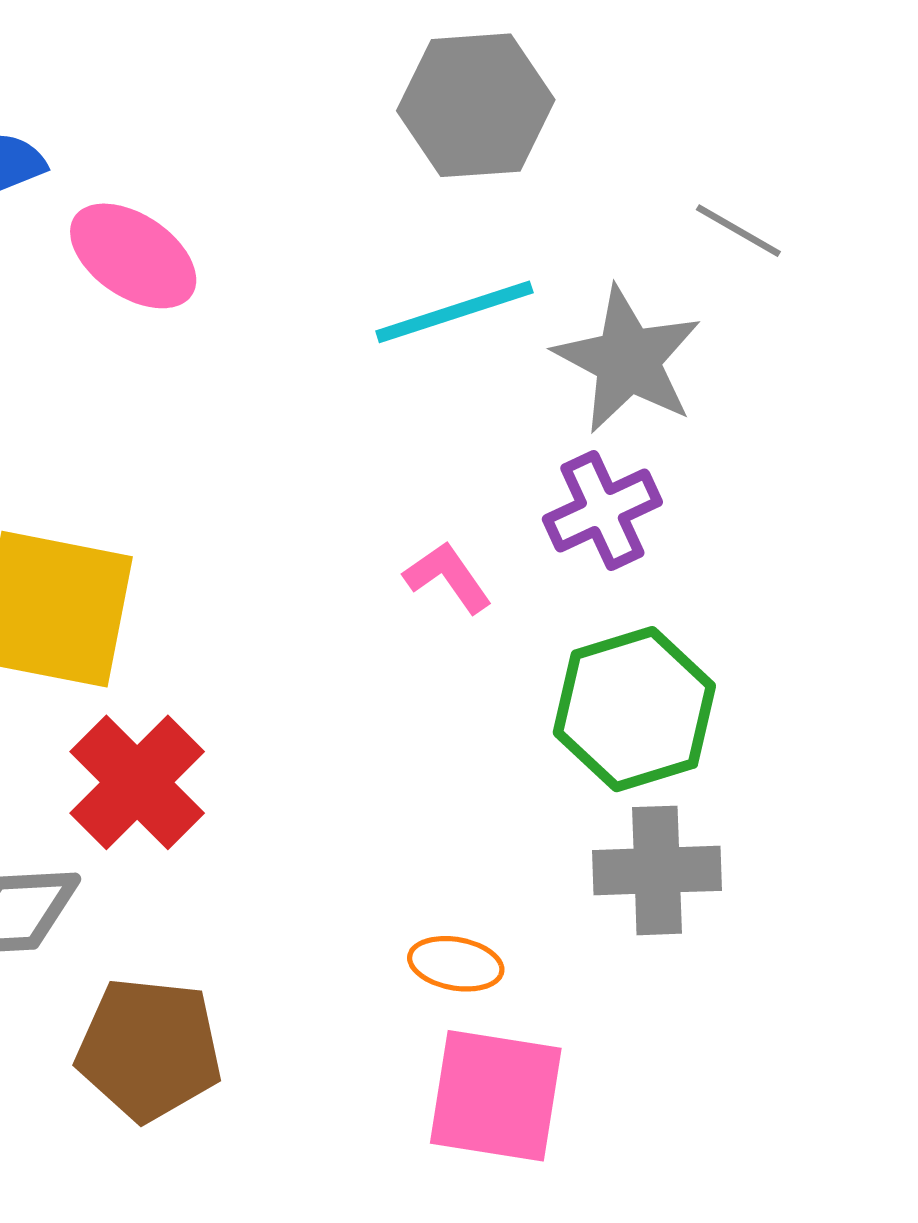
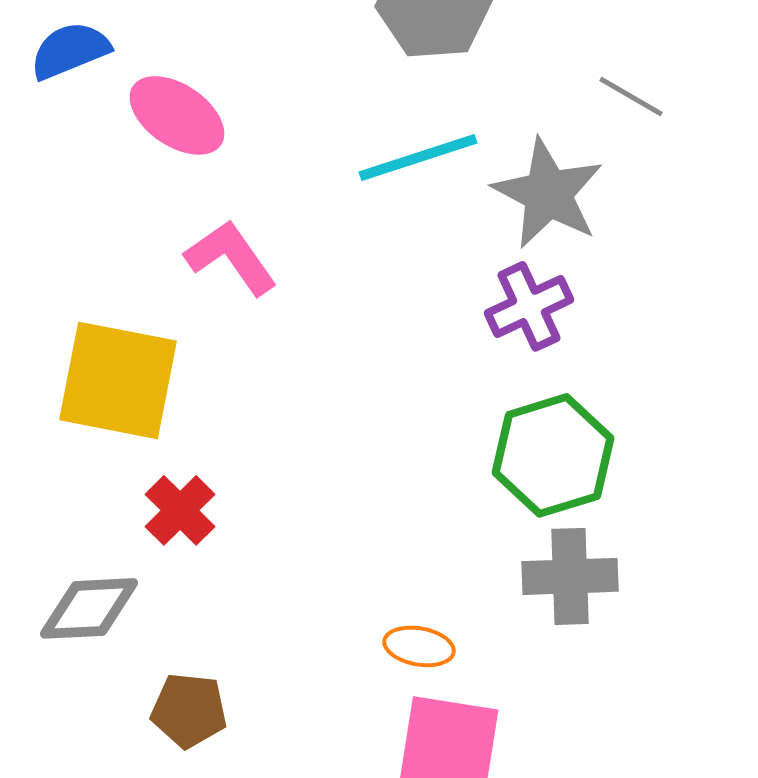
pink L-shape: (448, 577) -> (231, 257), moved, size x1.4
red cross: (137, 782) -> (180, 510), size x0.7
brown pentagon: (149, 1049) -> (189, 710), size x0.7

